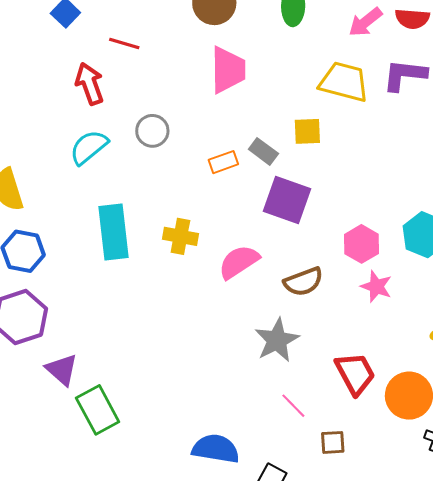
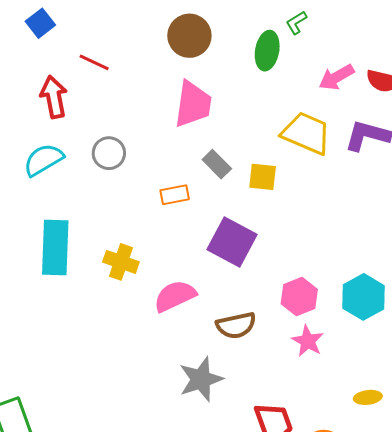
gray rectangle: (263, 151) -> (217, 164), moved

